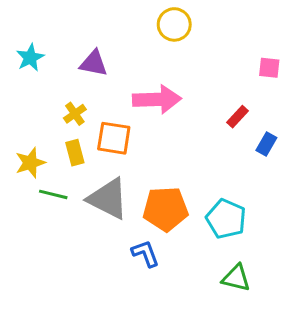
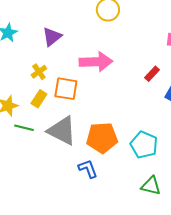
purple triangle: (94, 63) -> (52, 37), turned -50
yellow rectangle: (75, 153) -> (39, 99), turned 48

